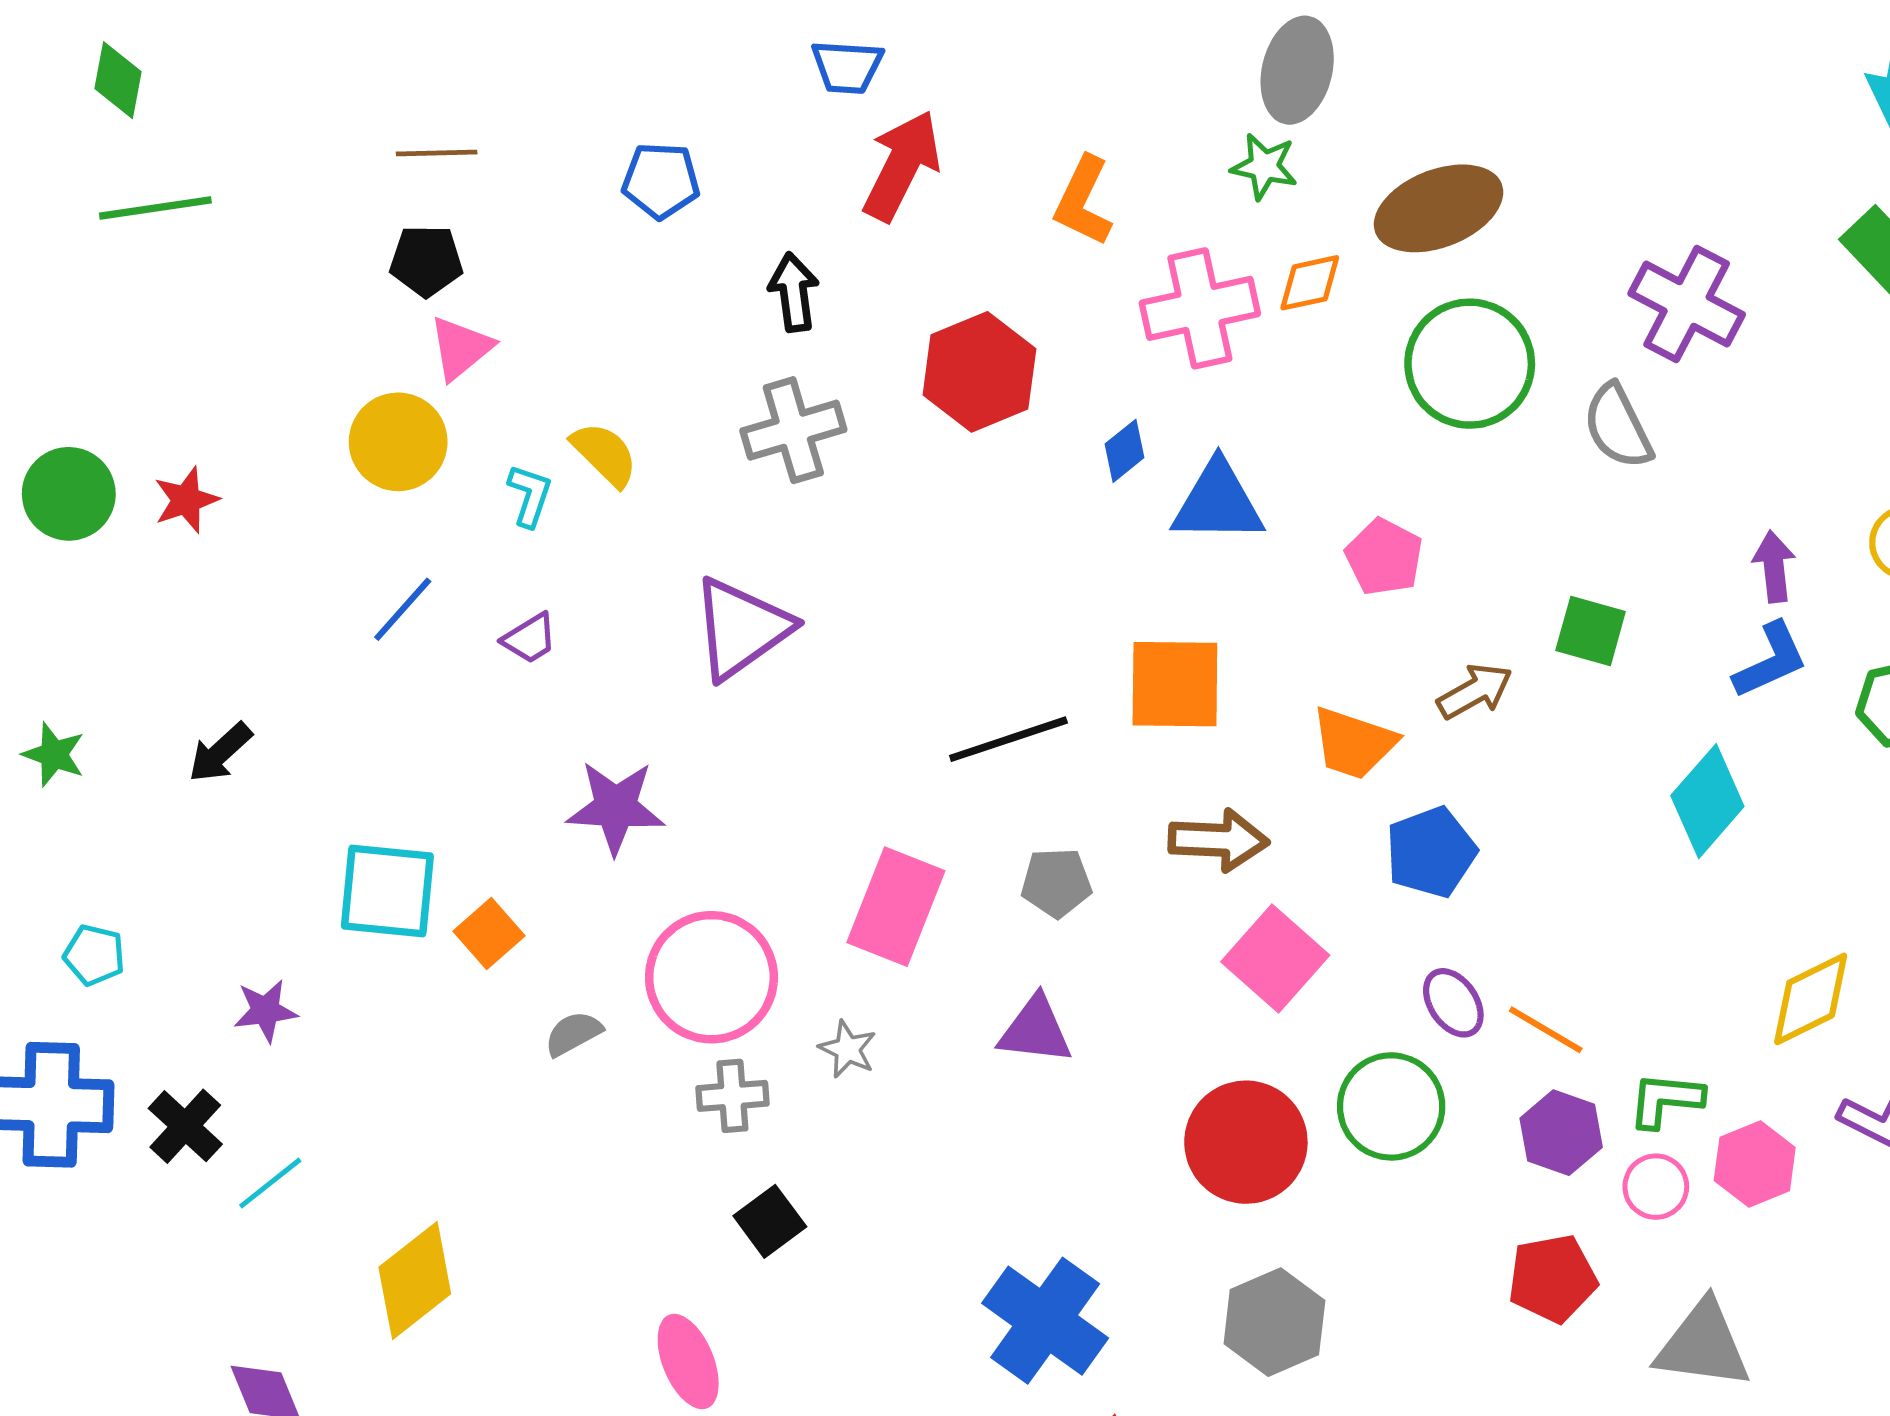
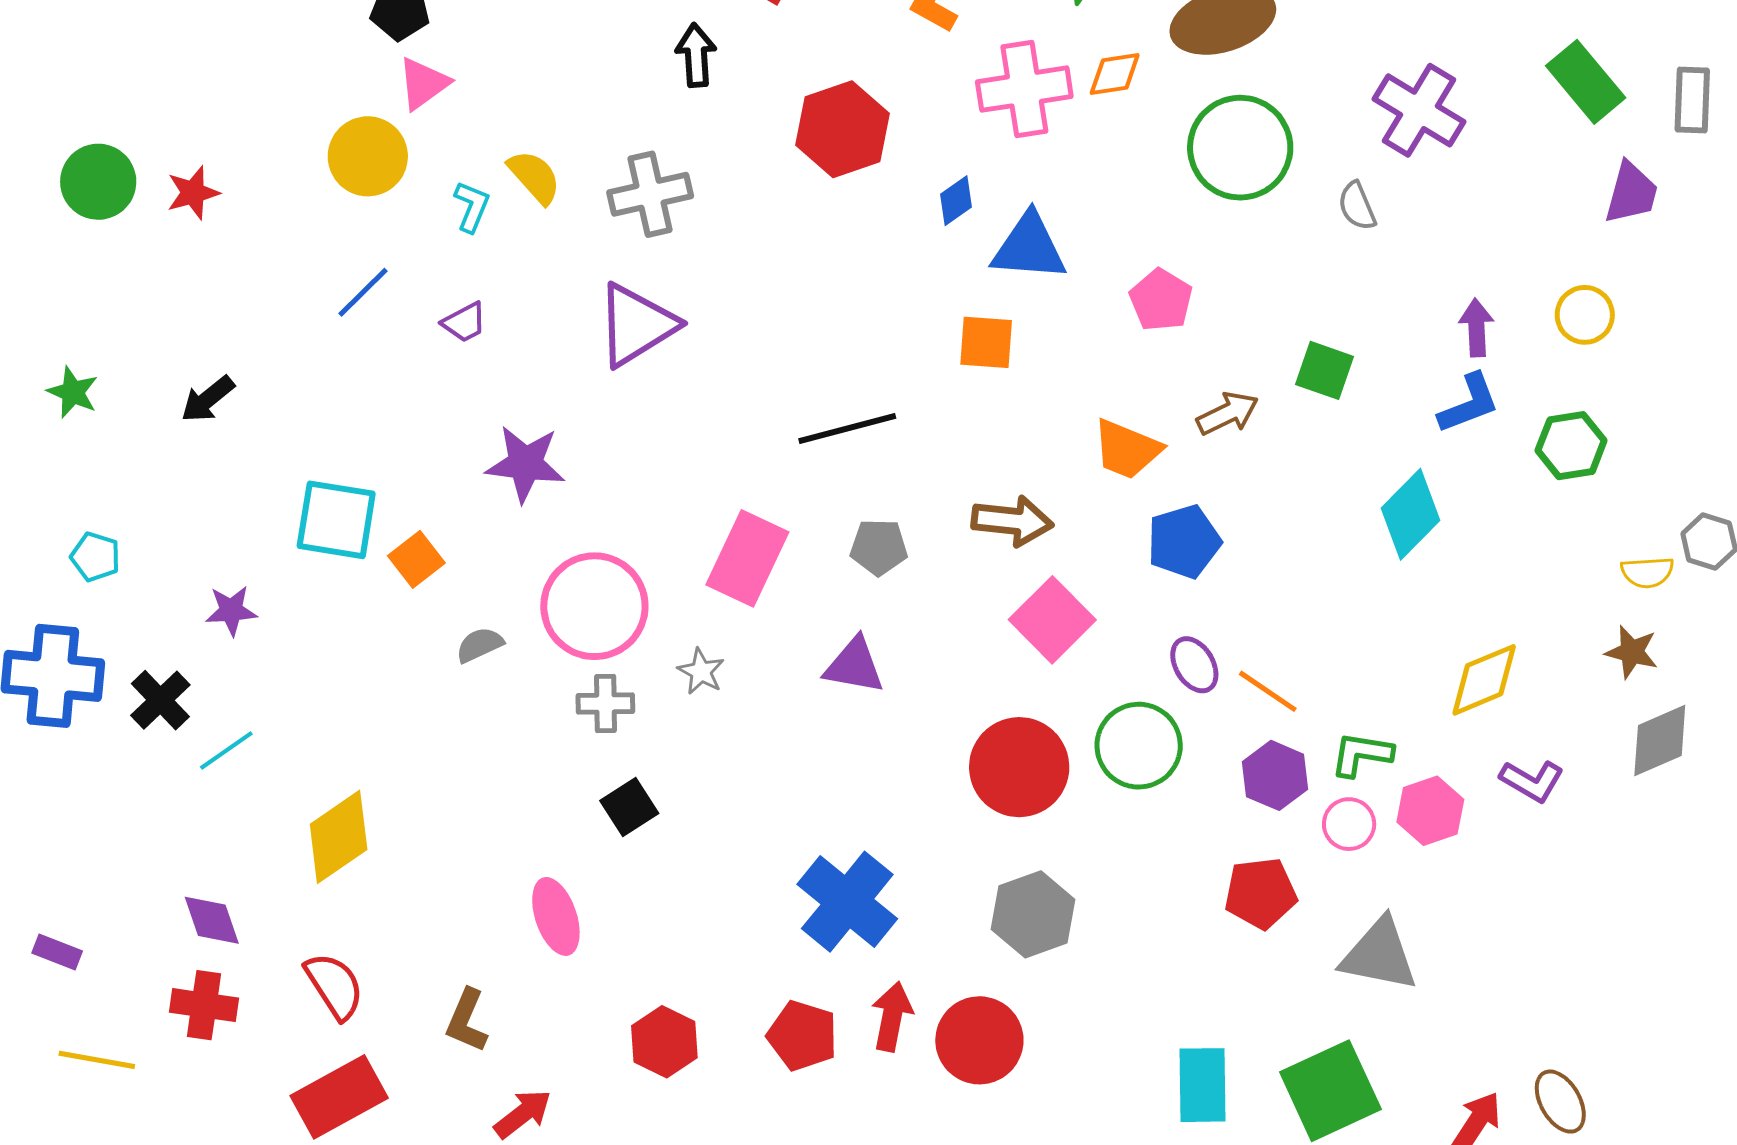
gray semicircle: (1618, 426) -> (1357, 206), size x0.7
gray cross: (793, 430) -> (650, 194), moved
orange square: (1175, 684) -> (986, 342), moved, size x0.7

